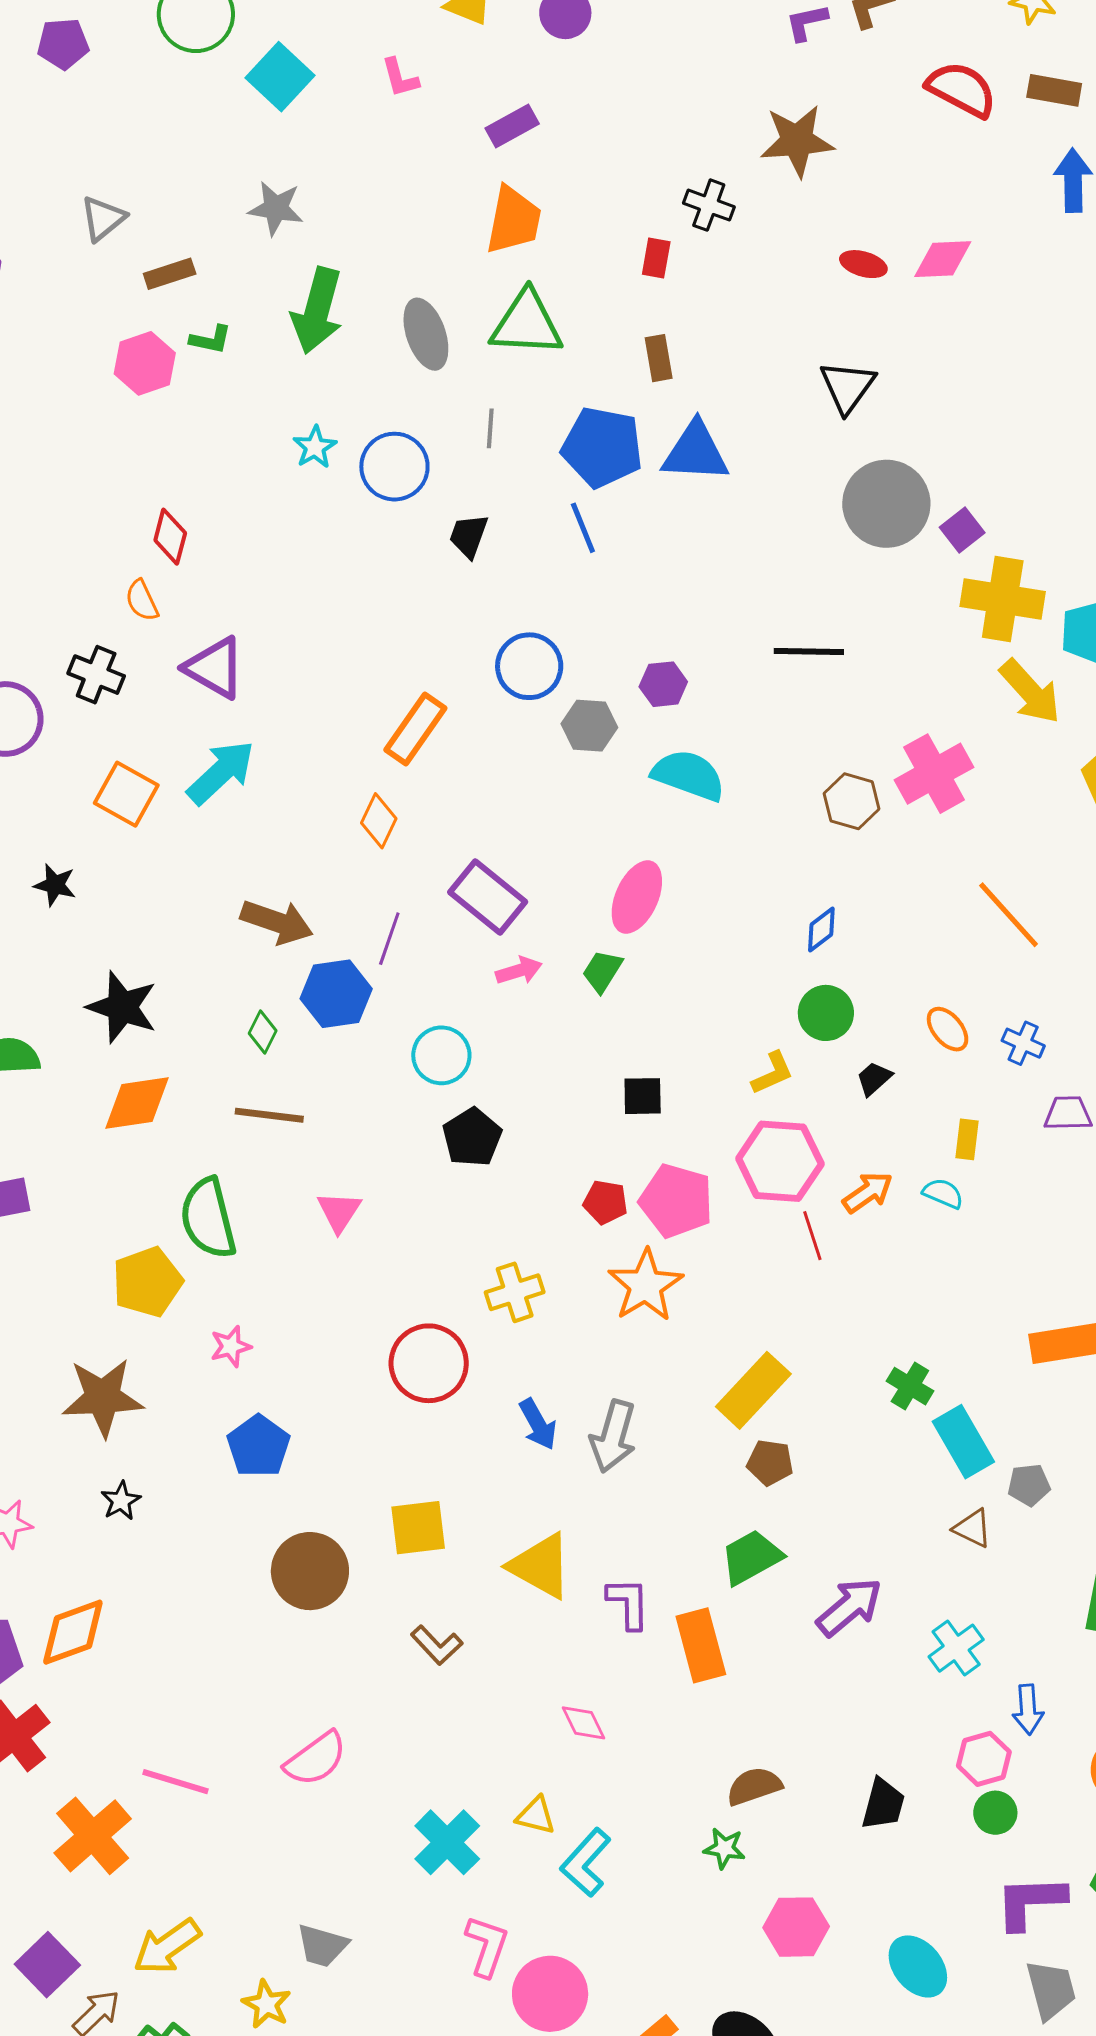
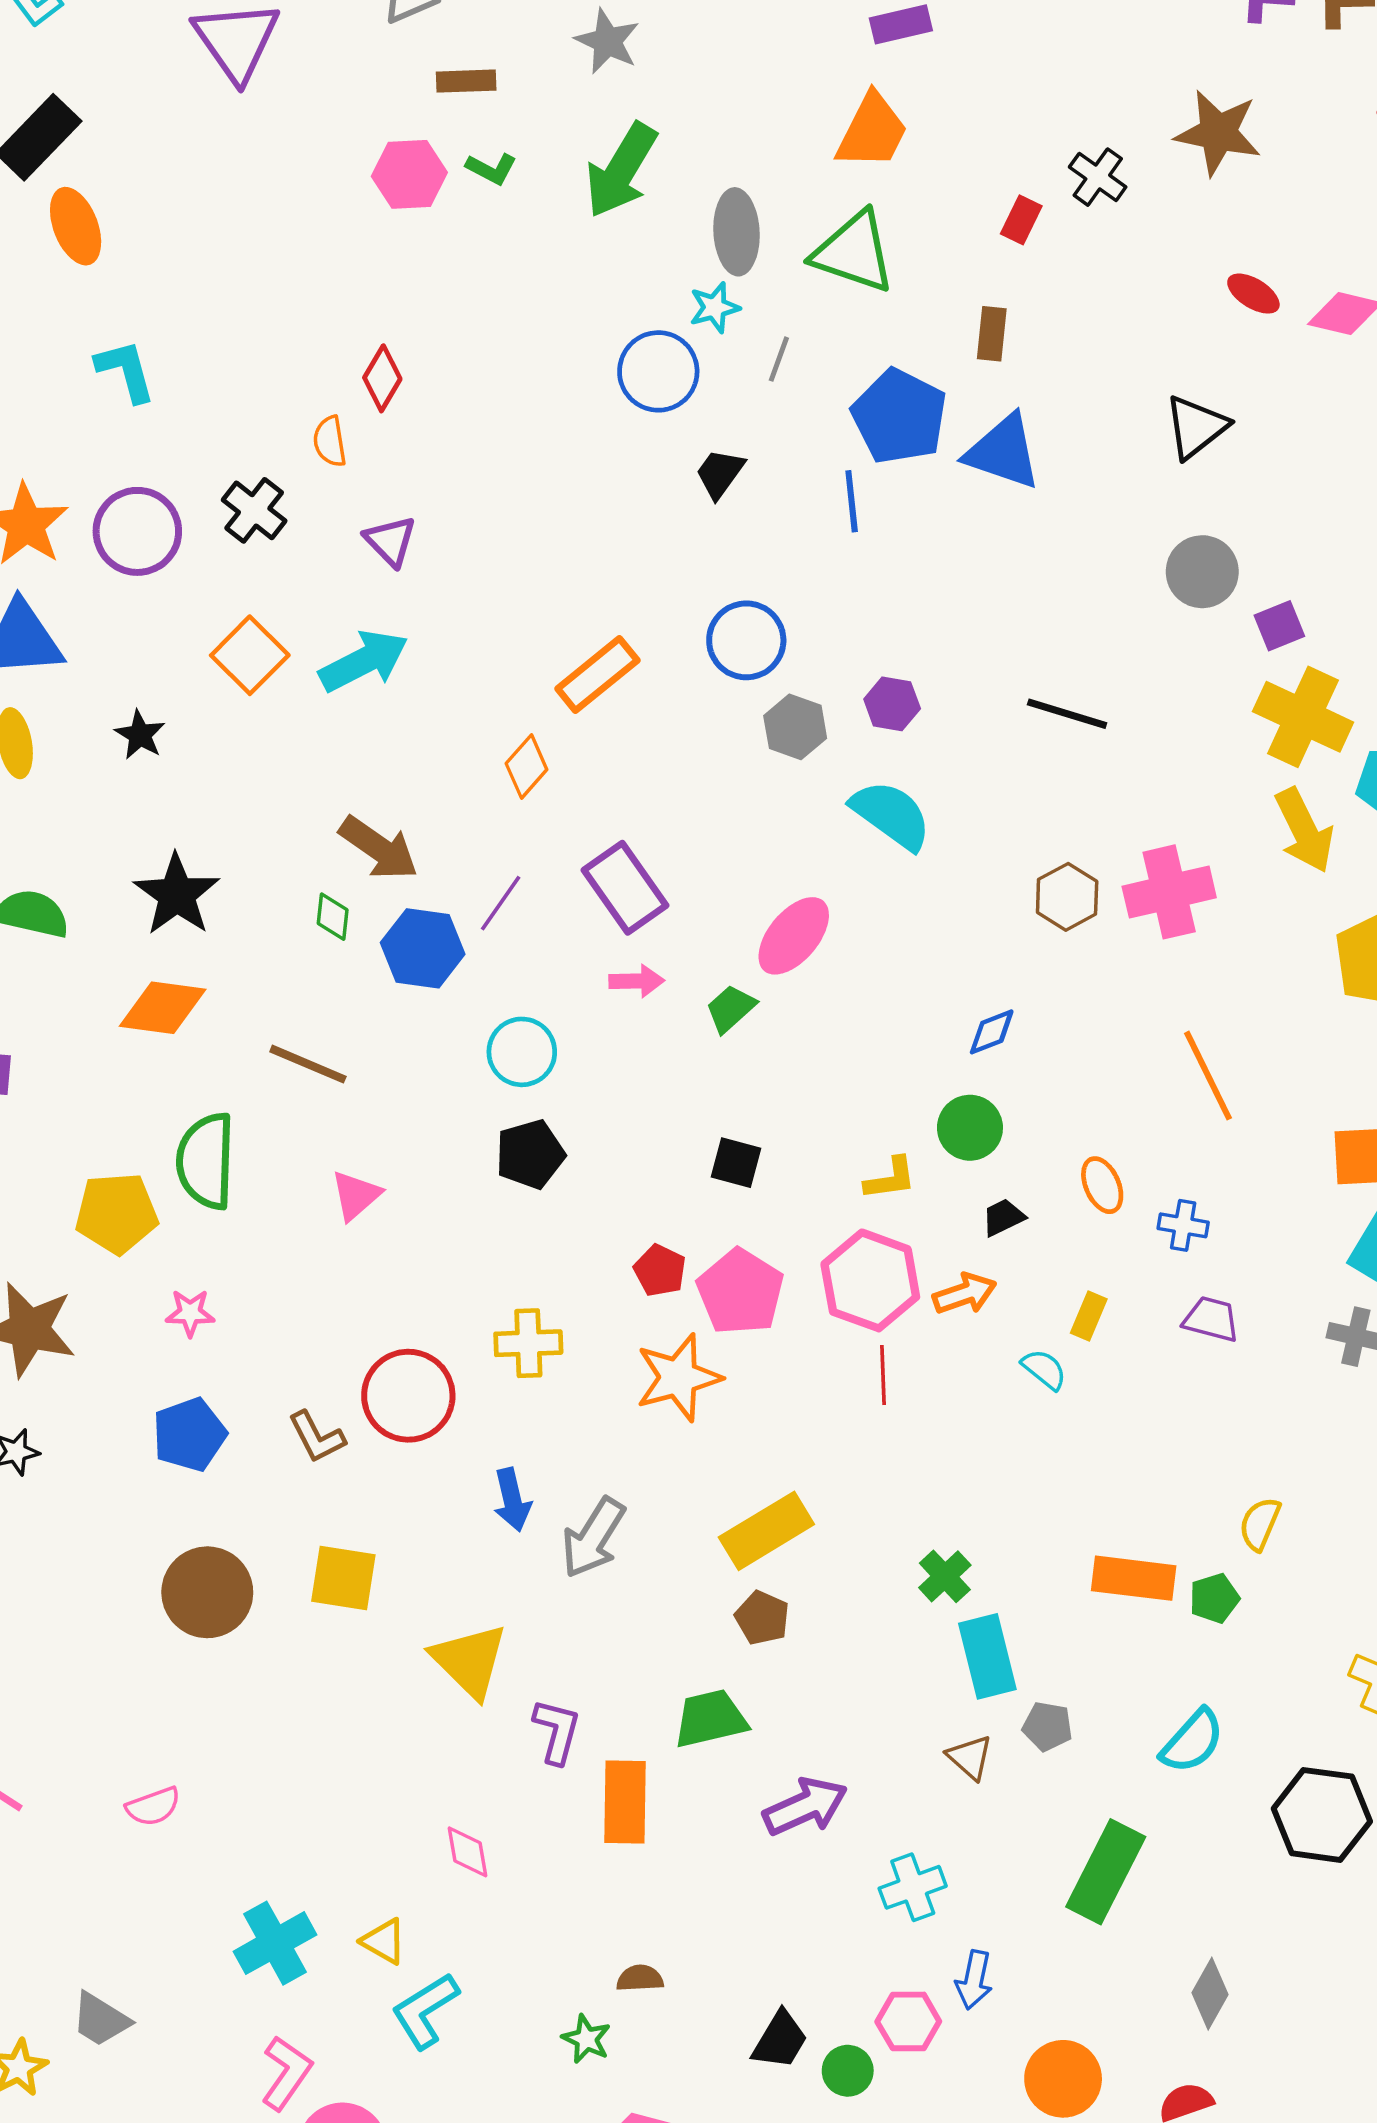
cyan star: (315, 447) -> (715, 308), moved
gray circle: (886, 504) -> (1202, 572), size x0.7
purple triangle: (215, 668) -> (390, 541), size x0.7
green diamond: (263, 1032) -> (333, 917), moved, turned -36
blue cross: (1023, 1043) -> (1183, 1225), turned -30
orange arrow: (868, 1192) -> (965, 1294), moved
brown L-shape: (437, 1645) -> (317, 1437), moved
pink semicircle: (316, 1759) -> (153, 1806), size x0.7
brown semicircle: (754, 1786) -> (640, 1978), size x0.7
green circle: (995, 1813) -> (848, 2071), moved

